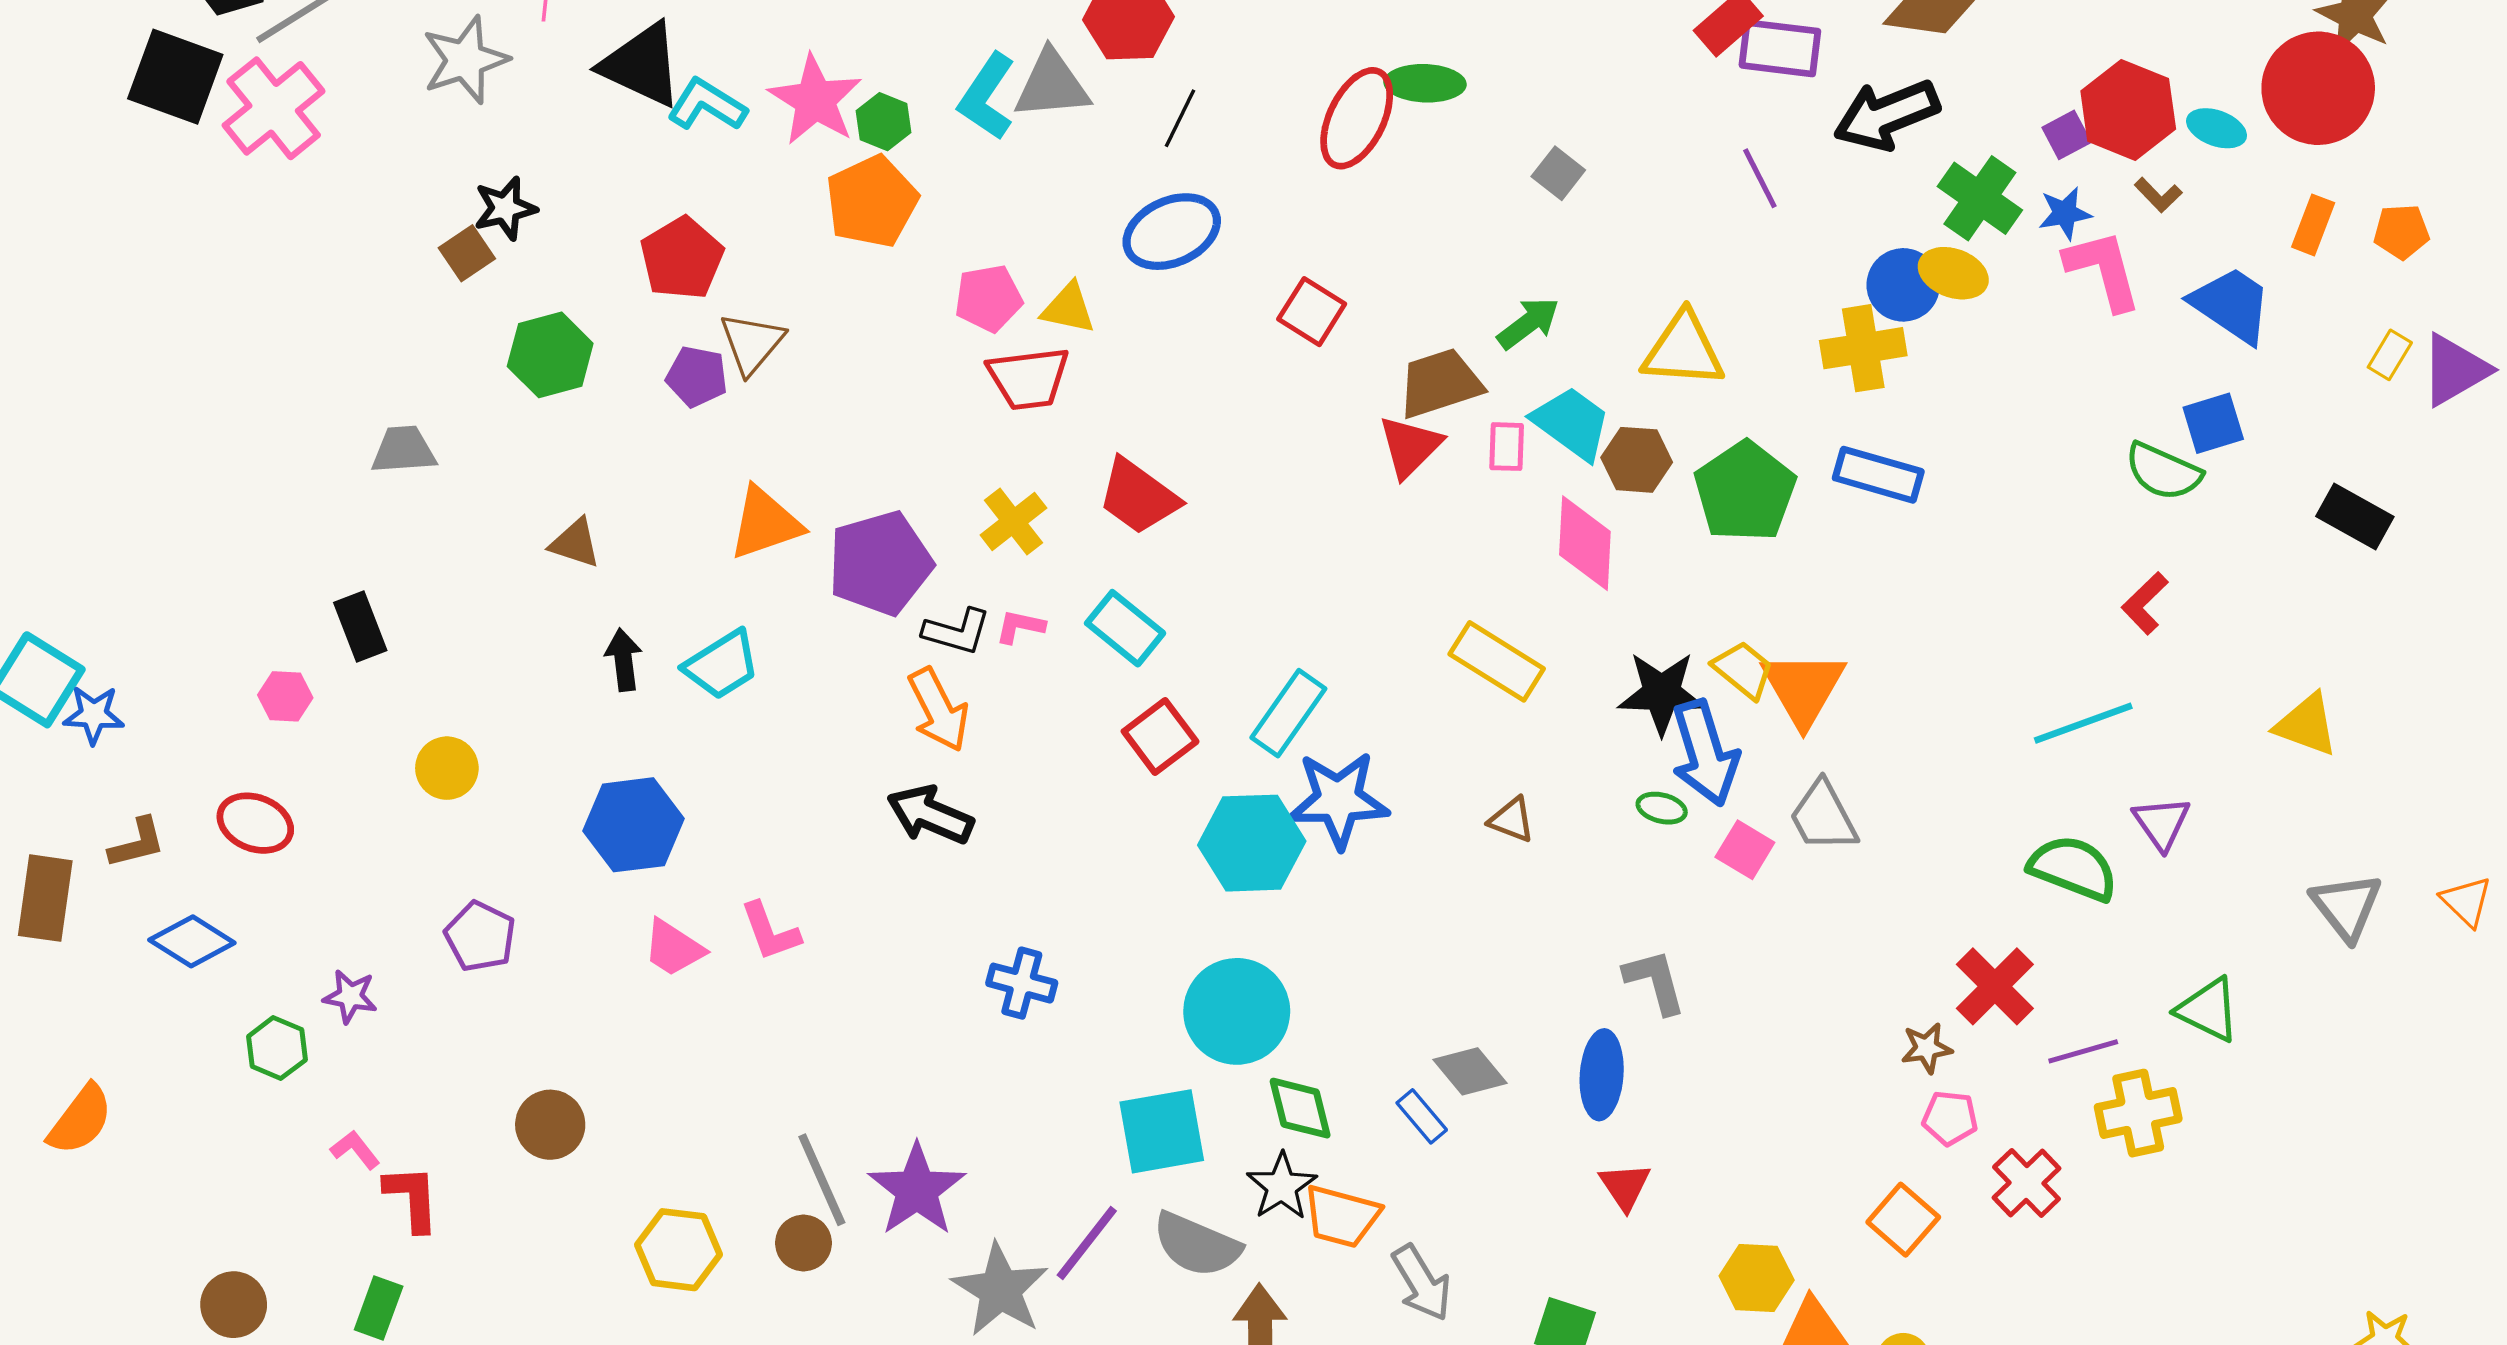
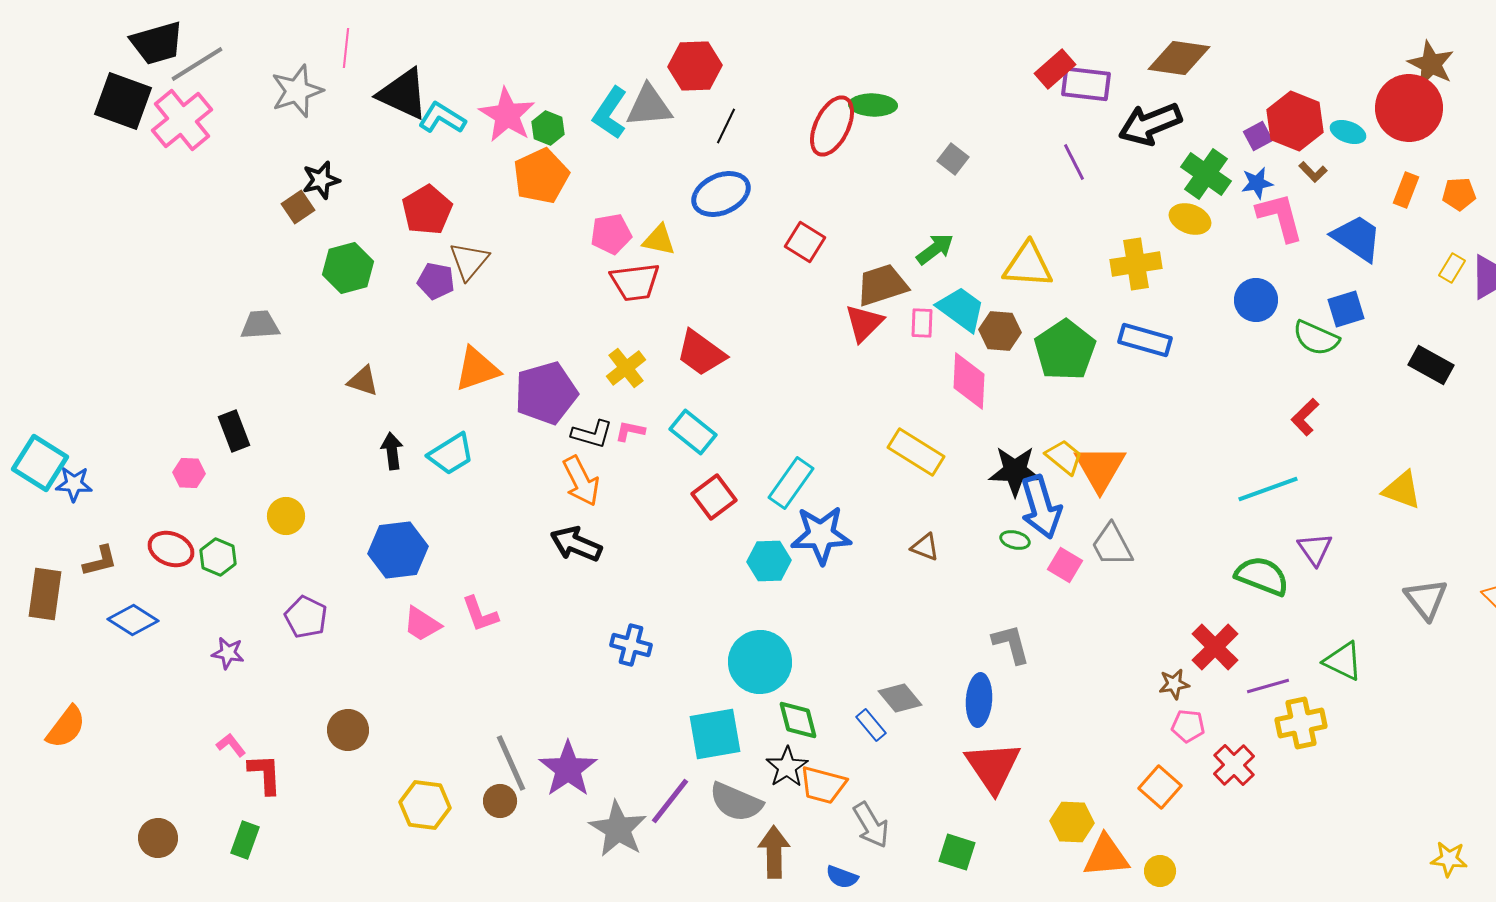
blue circle: (1903, 285) -> (1256, 300), moved
cyan hexagon: (1252, 843) -> (769, 561), size x0.7
green hexagon: (277, 1048) -> (218, 557), moved
red triangle: (1625, 1186) -> (993, 767), size x1.8

